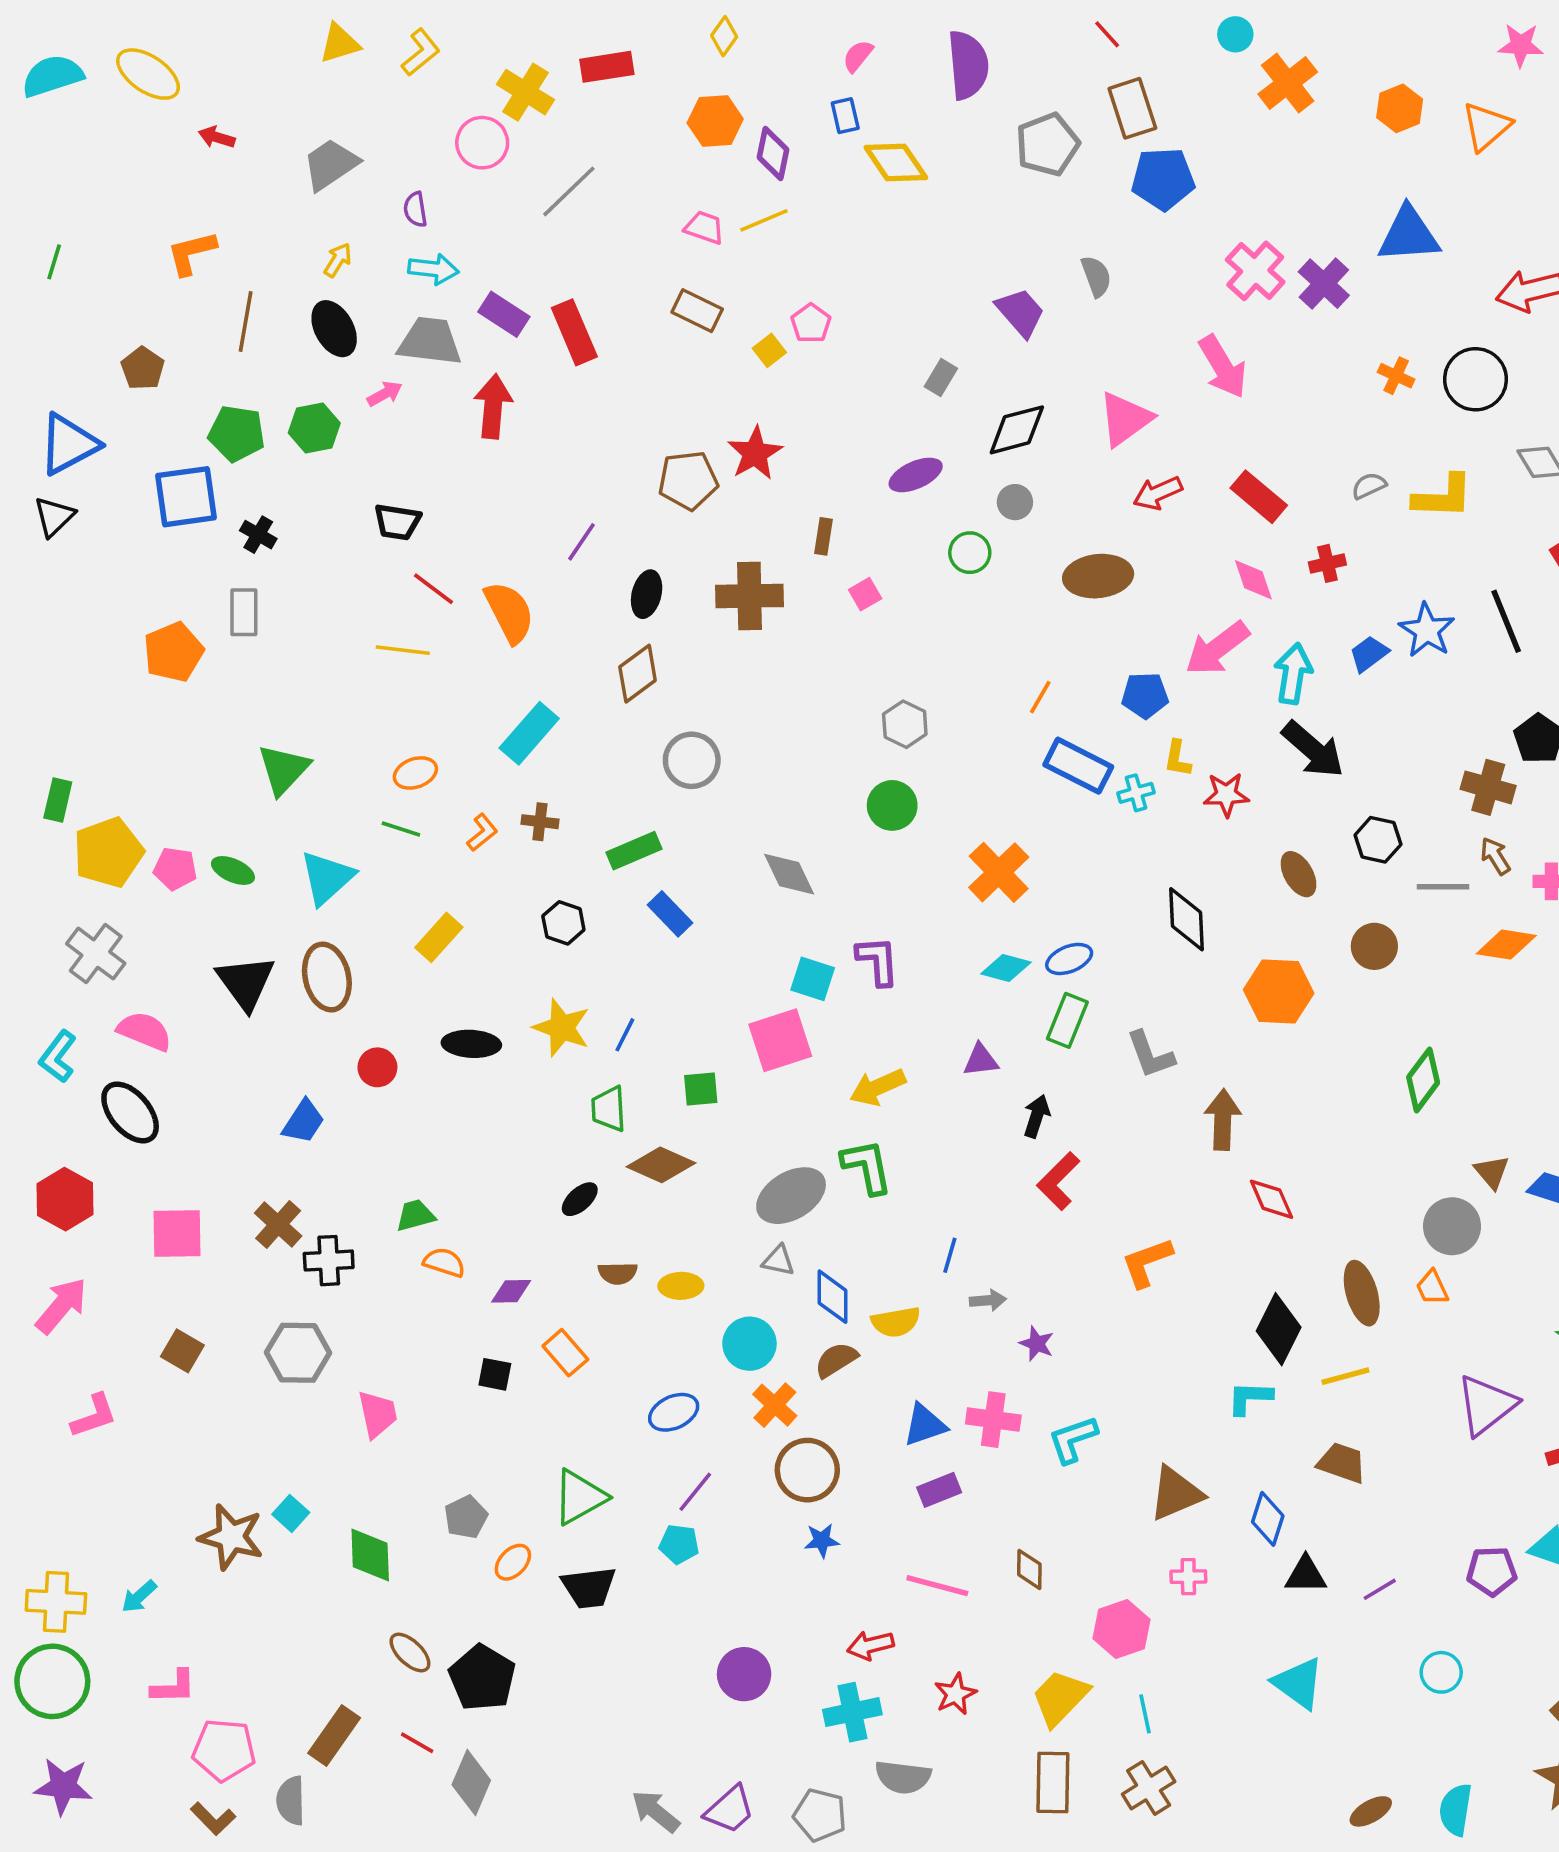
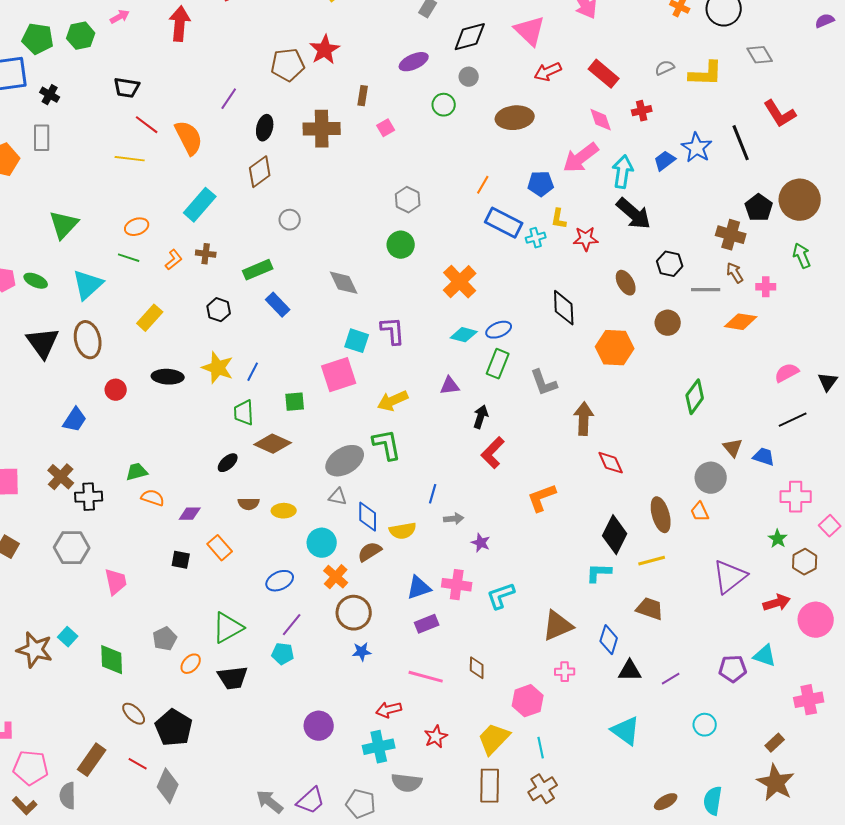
pink triangle: (1125, 419) -> (530, 31), turned -40
gray circle: (692, 760) -> (290, 220), size x0.7

